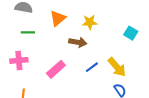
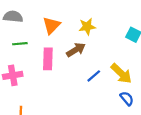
brown arrow: (78, 42) -> (76, 50), turned -36
pink rectangle: (56, 69) -> (48, 59), moved, turned -42

